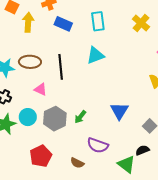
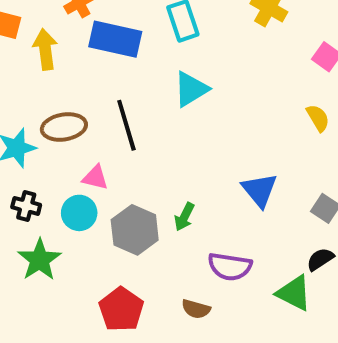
blue rectangle: (63, 24) -> (115, 39), size x1.4
cyan circle: (28, 117) -> (79, 213), moved

